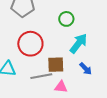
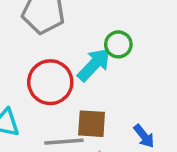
cyan arrow: (79, 43) -> (94, 65), moved

